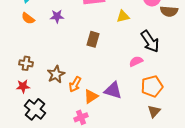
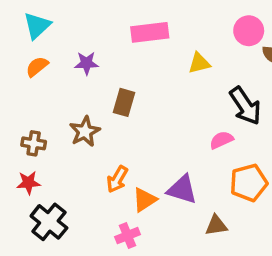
orange semicircle: (28, 18) -> (37, 67), turned 104
brown rectangle: (93, 39) -> (124, 102), moved
brown star: (56, 74) -> (85, 131), moved
brown triangle: (154, 111) -> (216, 225), moved, turned 40

